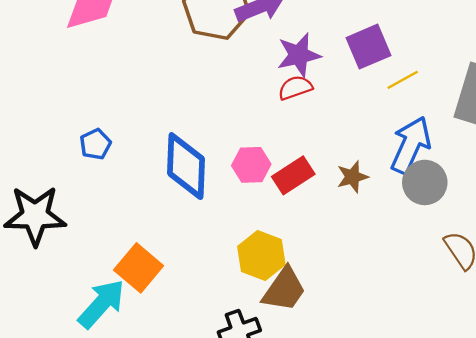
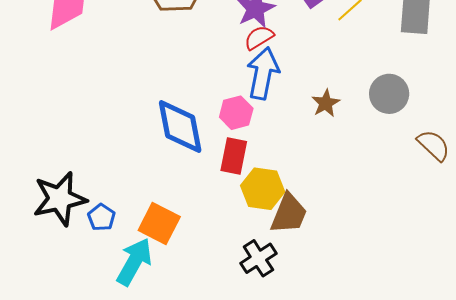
blue pentagon: (95, 144) -> (101, 217), moved
blue arrow: (411, 145) -> (263, 73), moved
red rectangle: (293, 175) -> (234, 156), moved, turned -33

